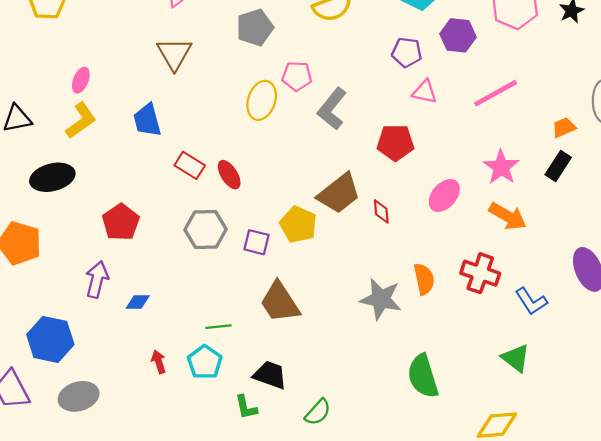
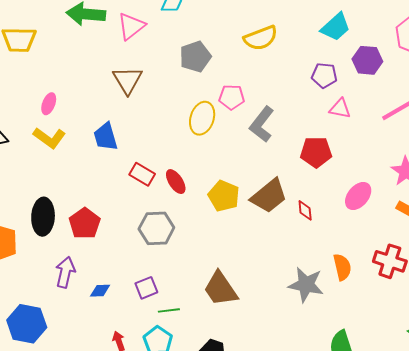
yellow L-shape: (81, 120) -> (49, 138), turned 72
black ellipse: (52, 177) -> (43, 217), moved, turned -72
yellow pentagon: (298, 224) -> (224, 196), moved
purple square: (257, 242) -> (146, 288), moved, turned -35

